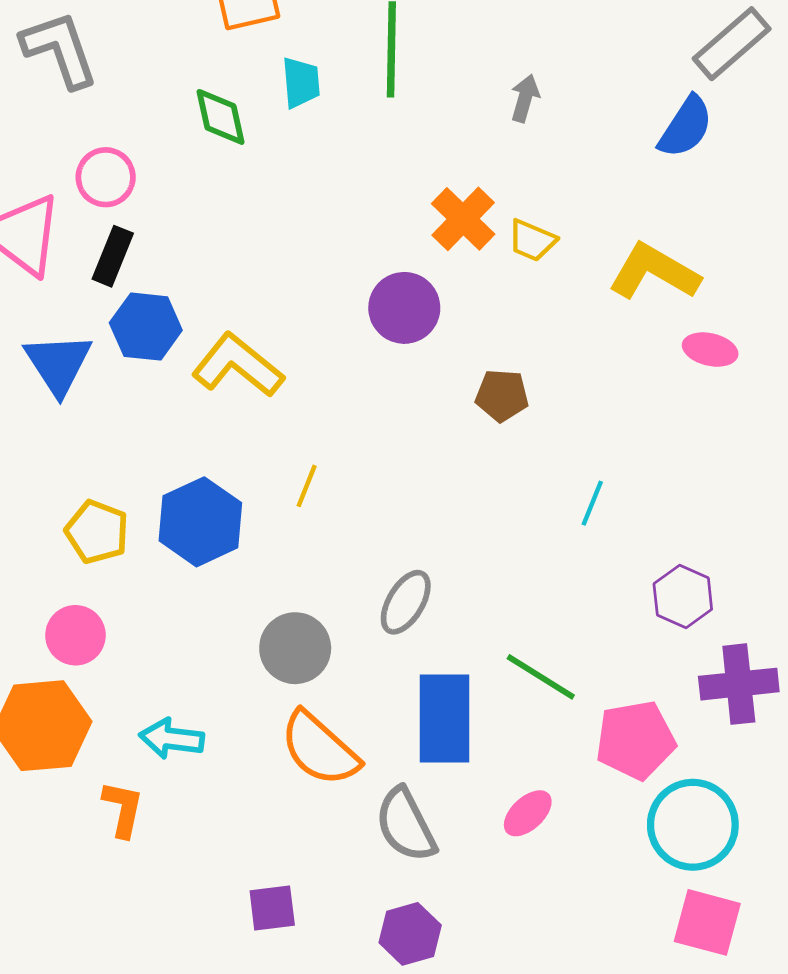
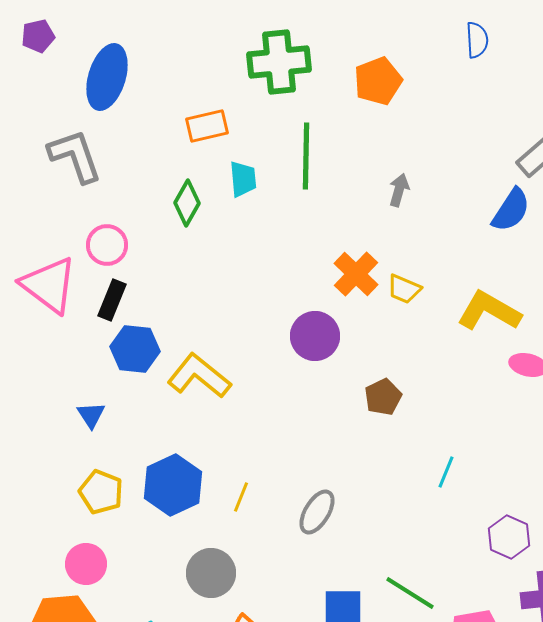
green diamond: (220, 117) -> (187, 203), turned 42
blue triangle: (58, 364) -> (91, 415), moved, size x0.6
brown pentagon: (502, 395) -> (383, 397), turned -30
yellow line: (307, 486) -> (241, 497), moved
gray ellipse: (406, 602) -> (317, 512), moved
gray circle: (295, 648) -> (211, 573), moved

